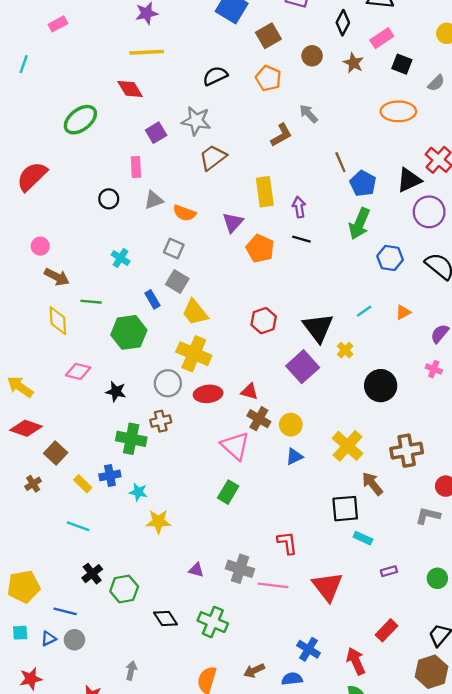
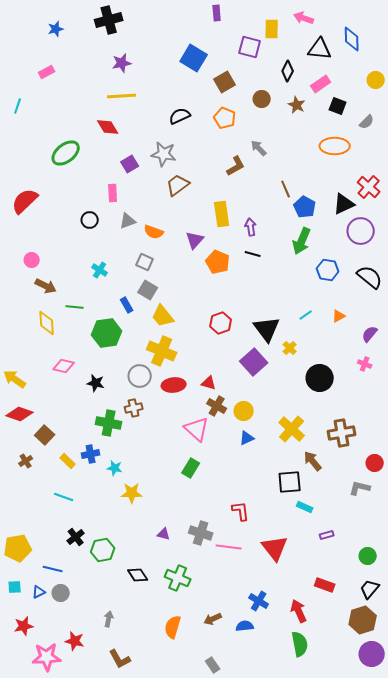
green circle: (437, 578) -> (368, 556), moved
red rectangle: (387, 630) -> (325, 585), turned 66

